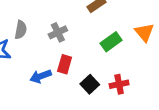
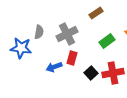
gray cross: (58, 32) -> (67, 34), size x1.5
red cross: (119, 84) -> (113, 73), size x1.5

